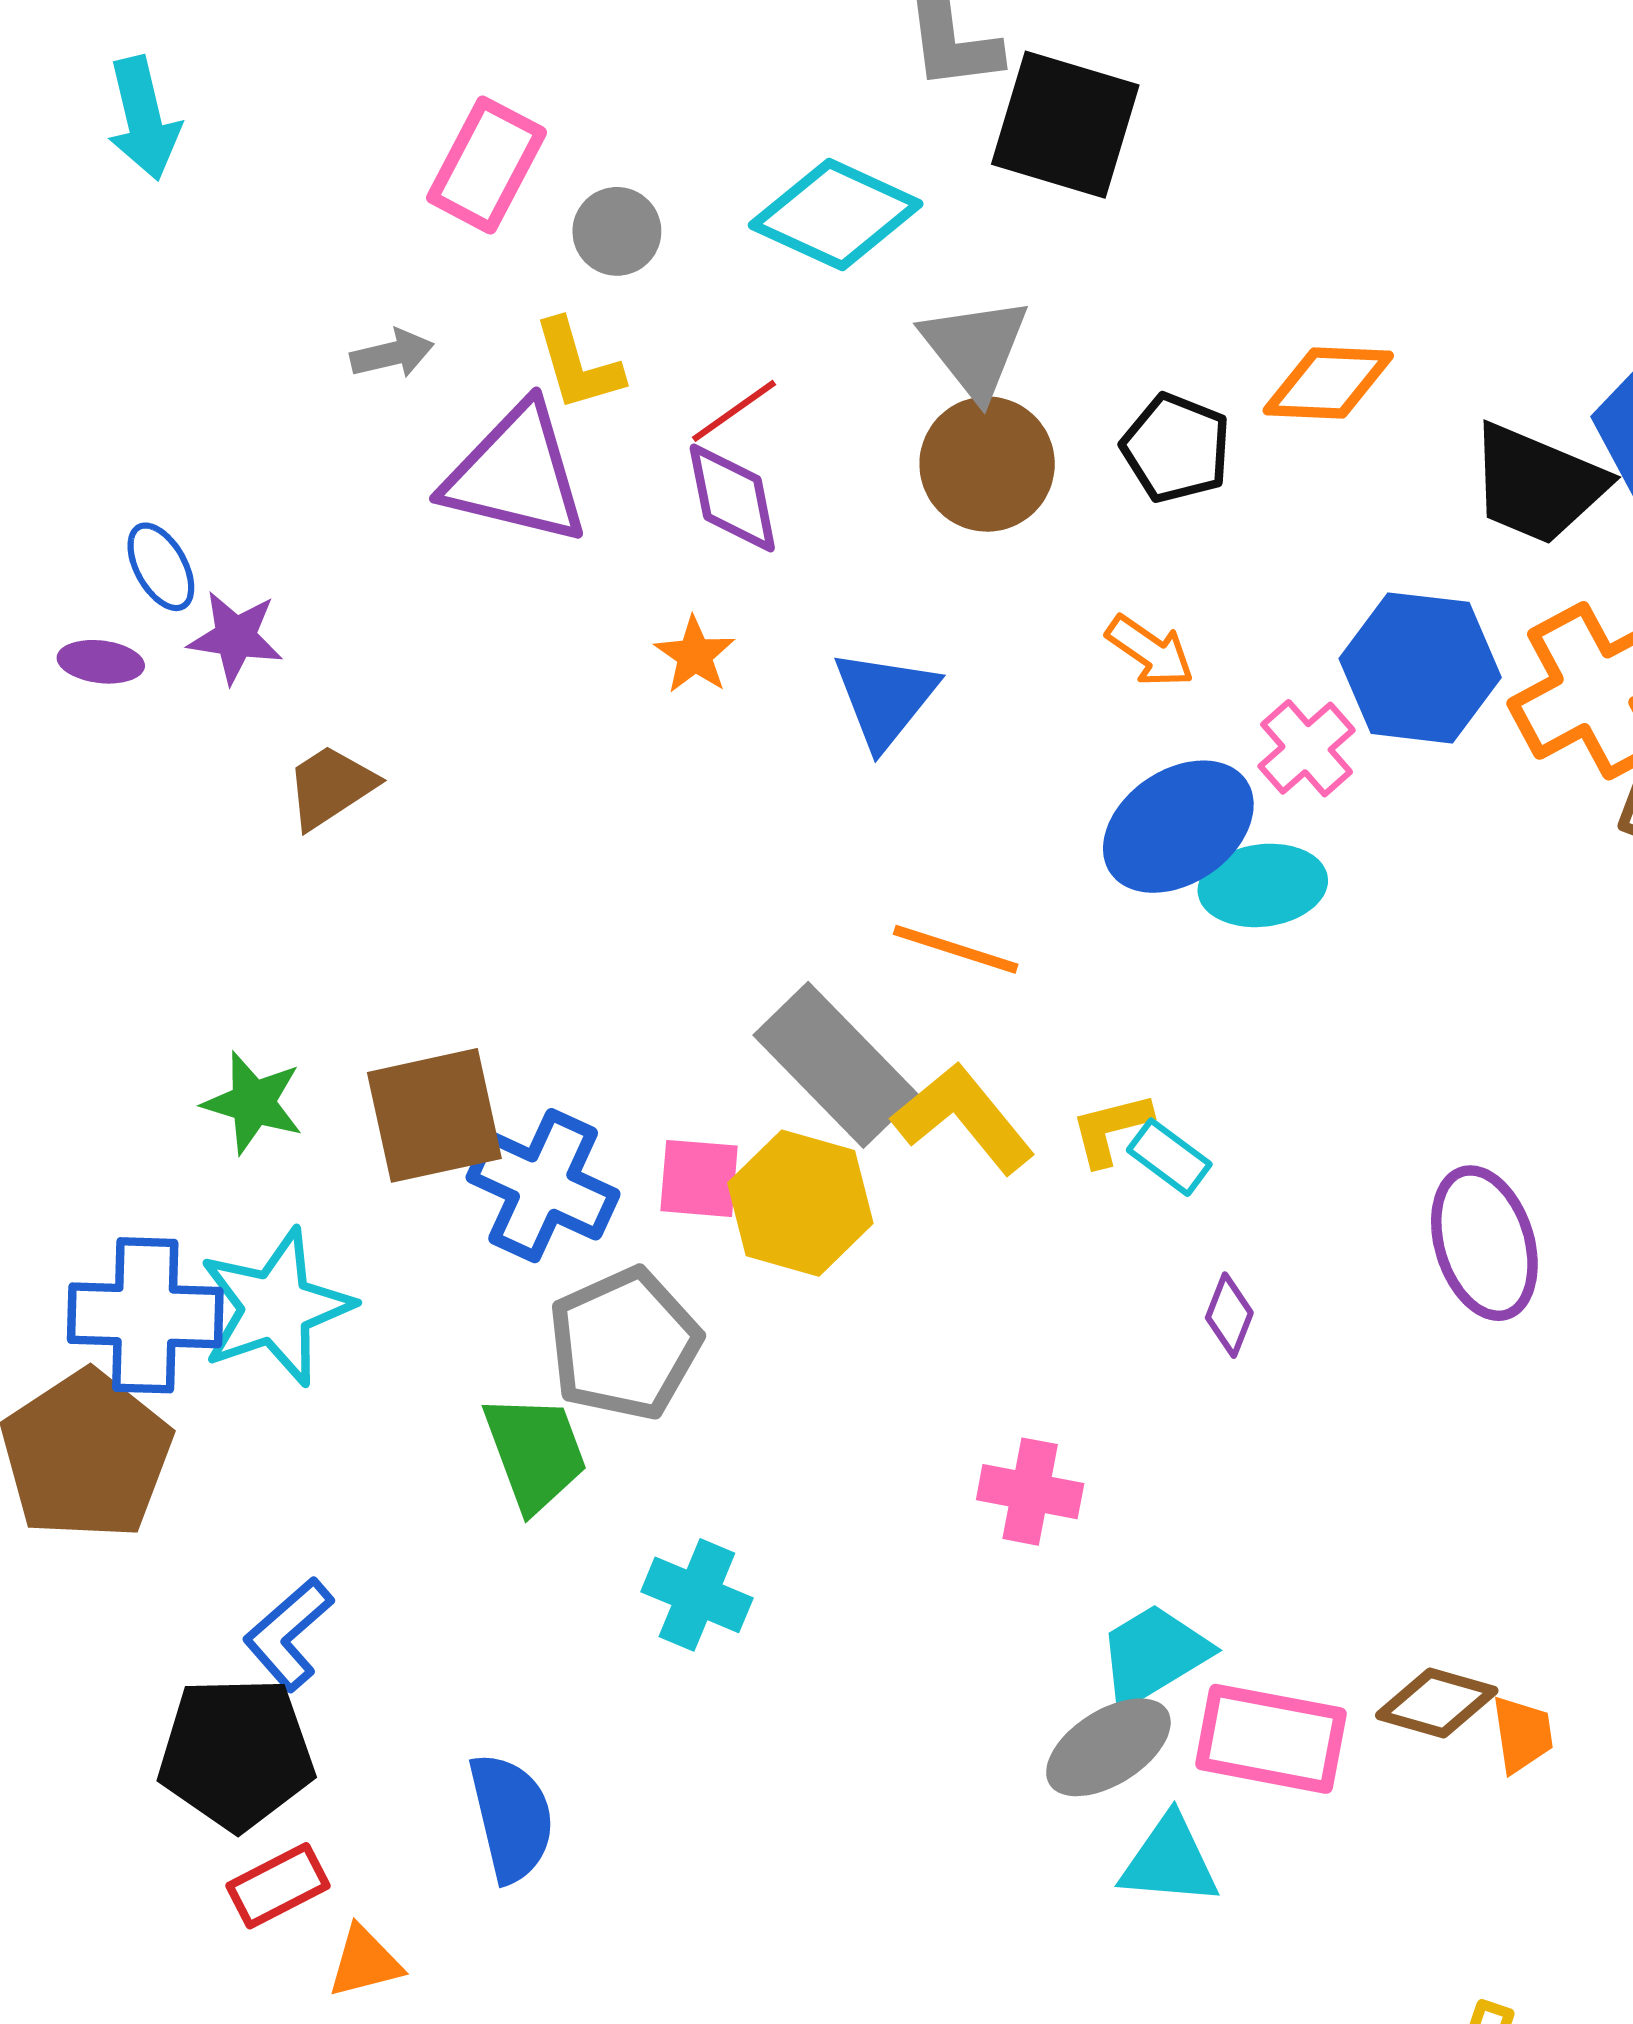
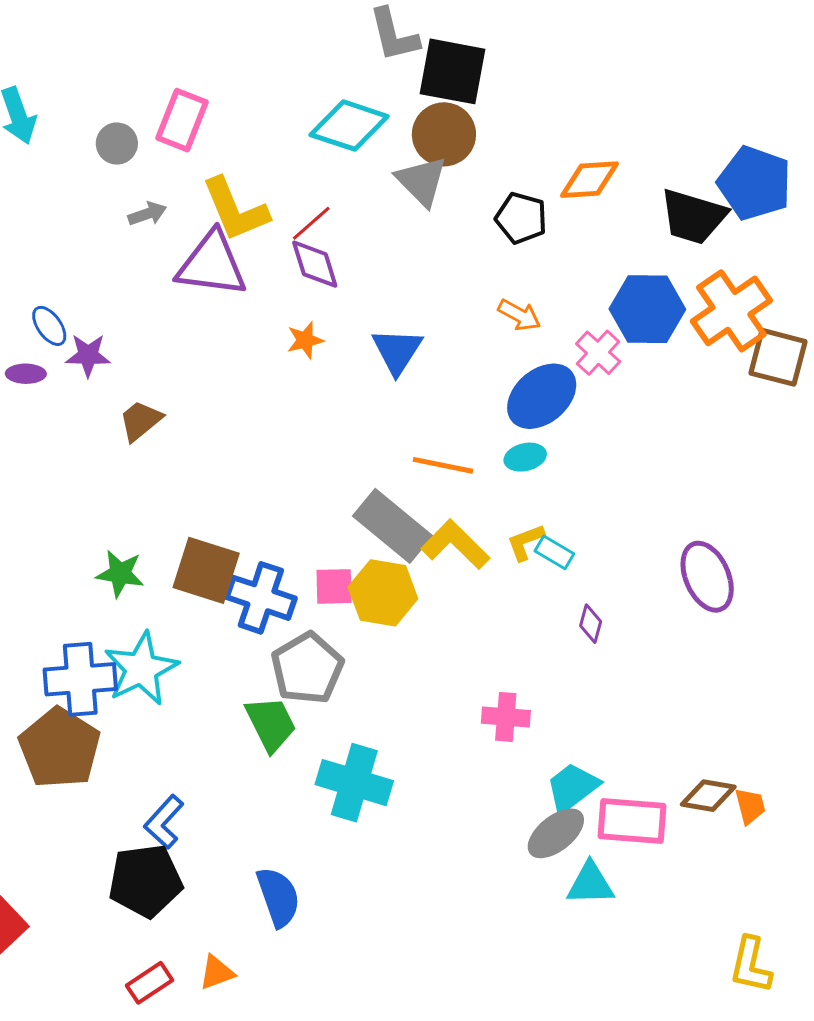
gray circle: (617, 231) -> (117, 144), moved
yellow L-shape: (578, 365) -> (235, 210), size x1.5
brown circle: (987, 464) -> (444, 134), moved
orange star: (695, 655) -> (305, 340), turned 30
cyan ellipse: (1263, 885) -> (525, 457), moved, size x0.7
brown square: (434, 1115) -> (206, 570), turned 36
cyan cross: (697, 1595) -> (354, 783), size x1.5
red rectangle: (278, 1886) -> (150, 983), moved

